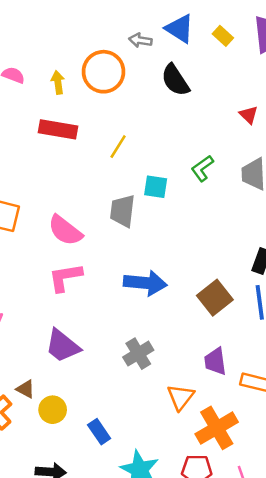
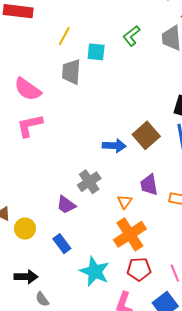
yellow line: (118, 147) -> (64, 36), moved
blue arrow: (145, 283) -> (114, 146), moved, size x0.7
purple trapezoid: (63, 346) -> (66, 205), moved, size x0.7
orange triangle: (181, 397) -> (125, 202), moved, size x0.7
orange cross: (217, 428) -> (130, 234), moved

